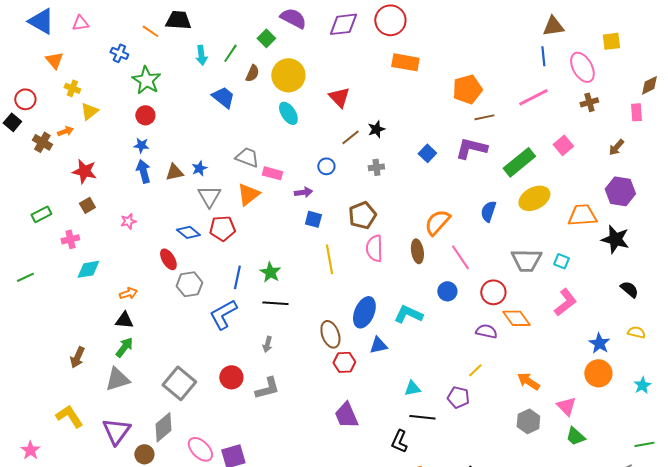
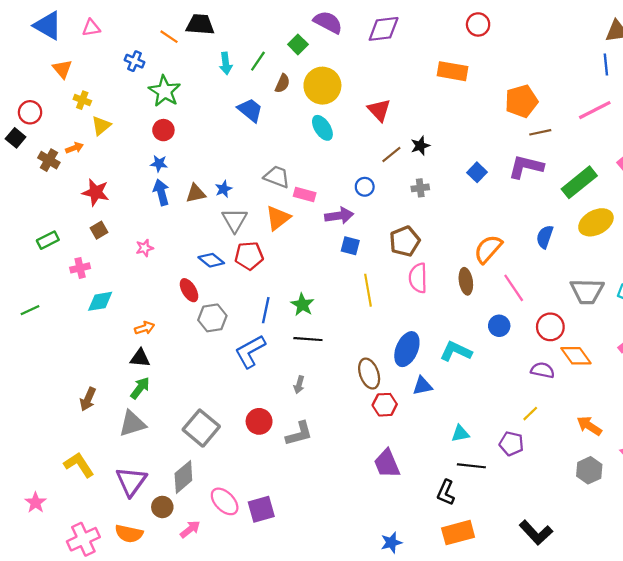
red circle: (390, 20) -> (478, 24), moved, size x0.7
purple arrow: (303, 192) -> (339, 216), size x1.4

